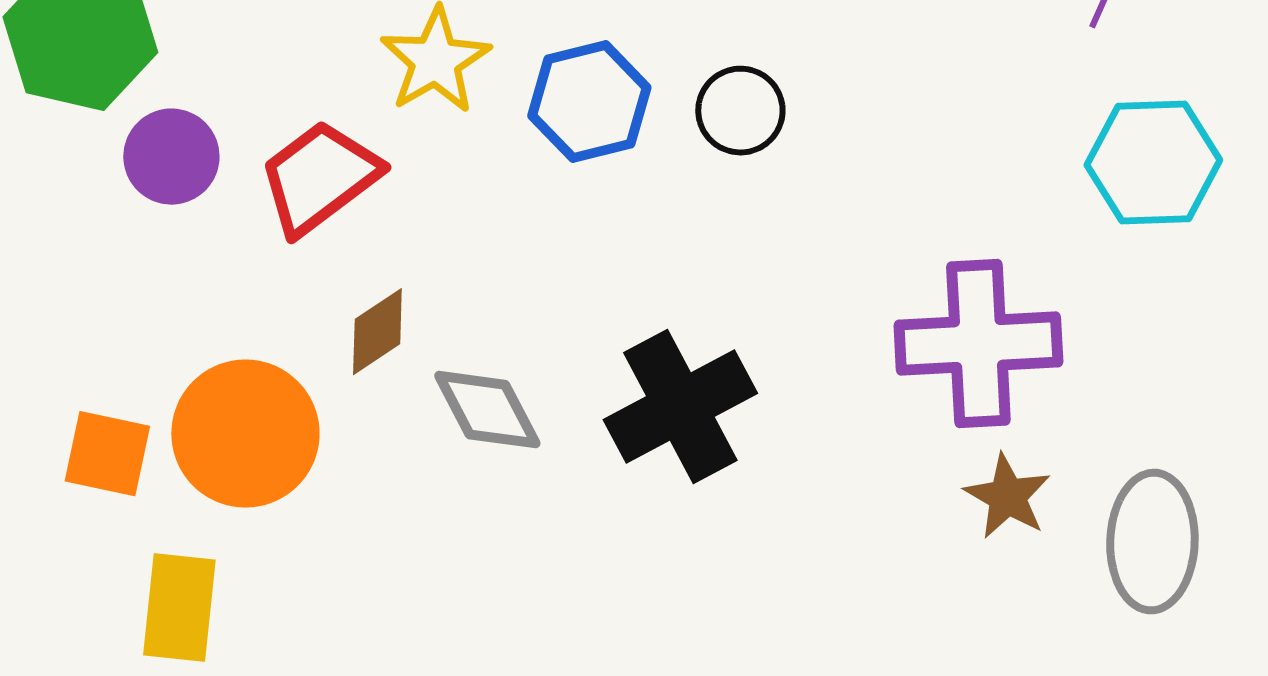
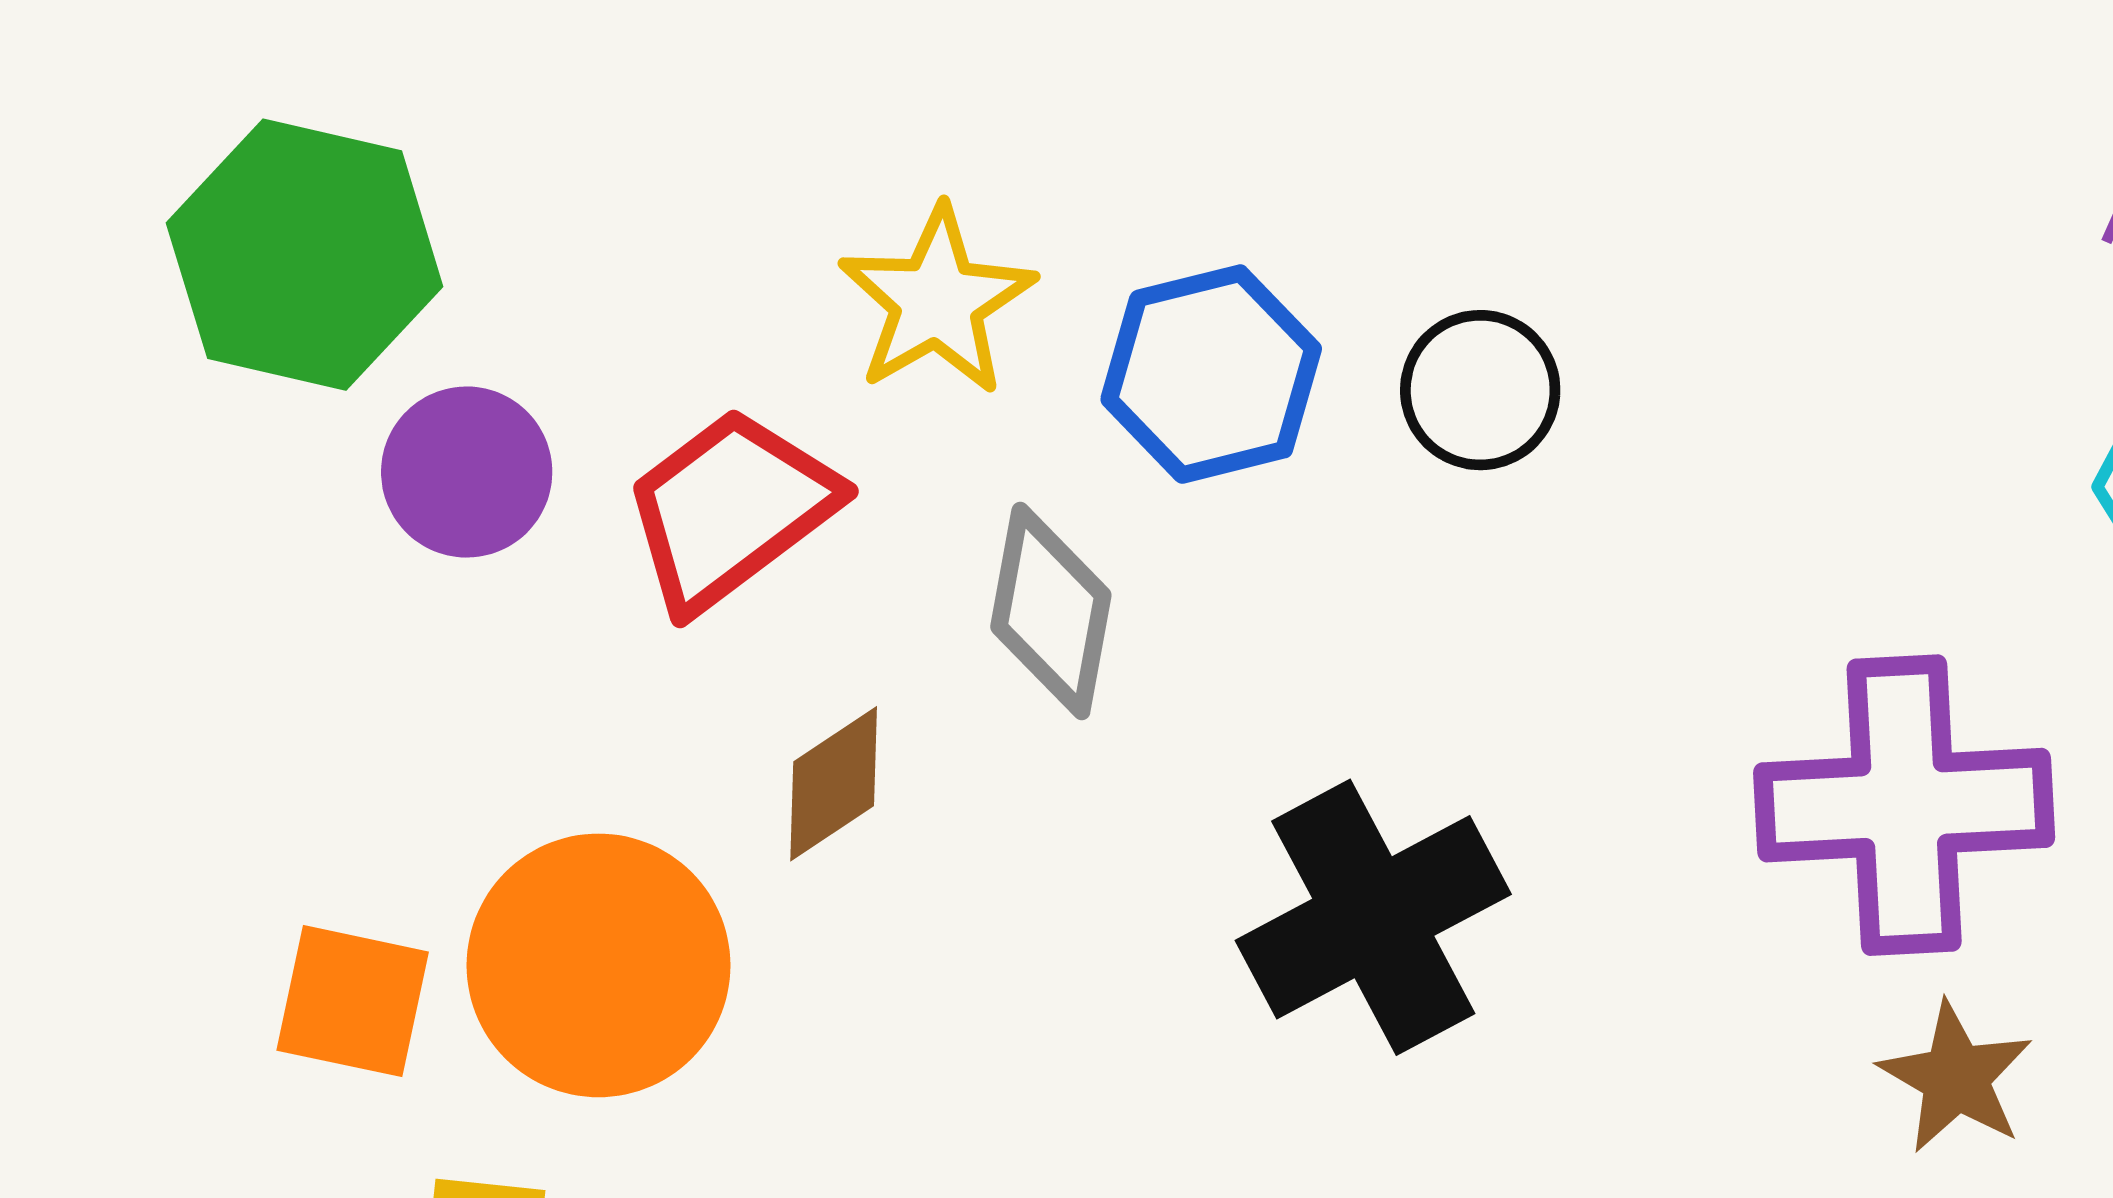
gray diamond: (487, 410) -> (1051, 611), moved, turned 38

